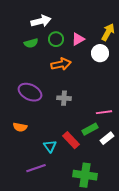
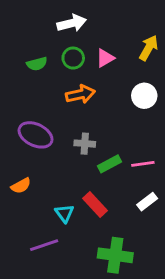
white arrow: (41, 21) -> (72, 23), moved
white circle: (100, 53) -> (144, 96), moved
orange semicircle: (20, 127) -> (21, 186), turned -40
green rectangle: (90, 129) -> (109, 164), moved

